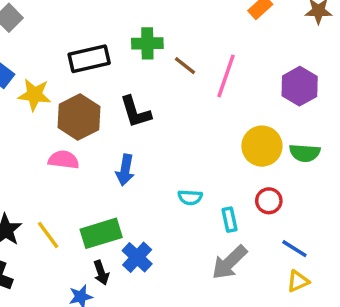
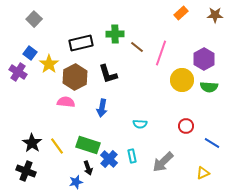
yellow star: (34, 95) -> (49, 64), turned 30
yellow circle: (262, 146) -> (182, 80), moved
green semicircle: (305, 153) -> (209, 87), moved
cyan rectangle: (229, 220) -> (132, 156), moved
green rectangle: (101, 233) -> (88, 145), turned 35
blue line: (294, 249) -> (212, 143), moved

